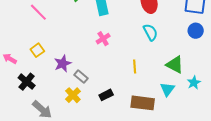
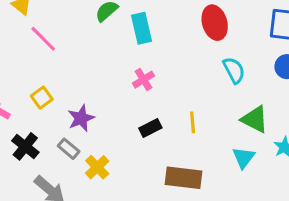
cyan semicircle: (150, 32) -> (234, 70), moved
gray rectangle: (81, 77) -> (69, 149), moved
black rectangle: (106, 95) -> (150, 128), moved
brown rectangle: (143, 103) -> (184, 178), moved

